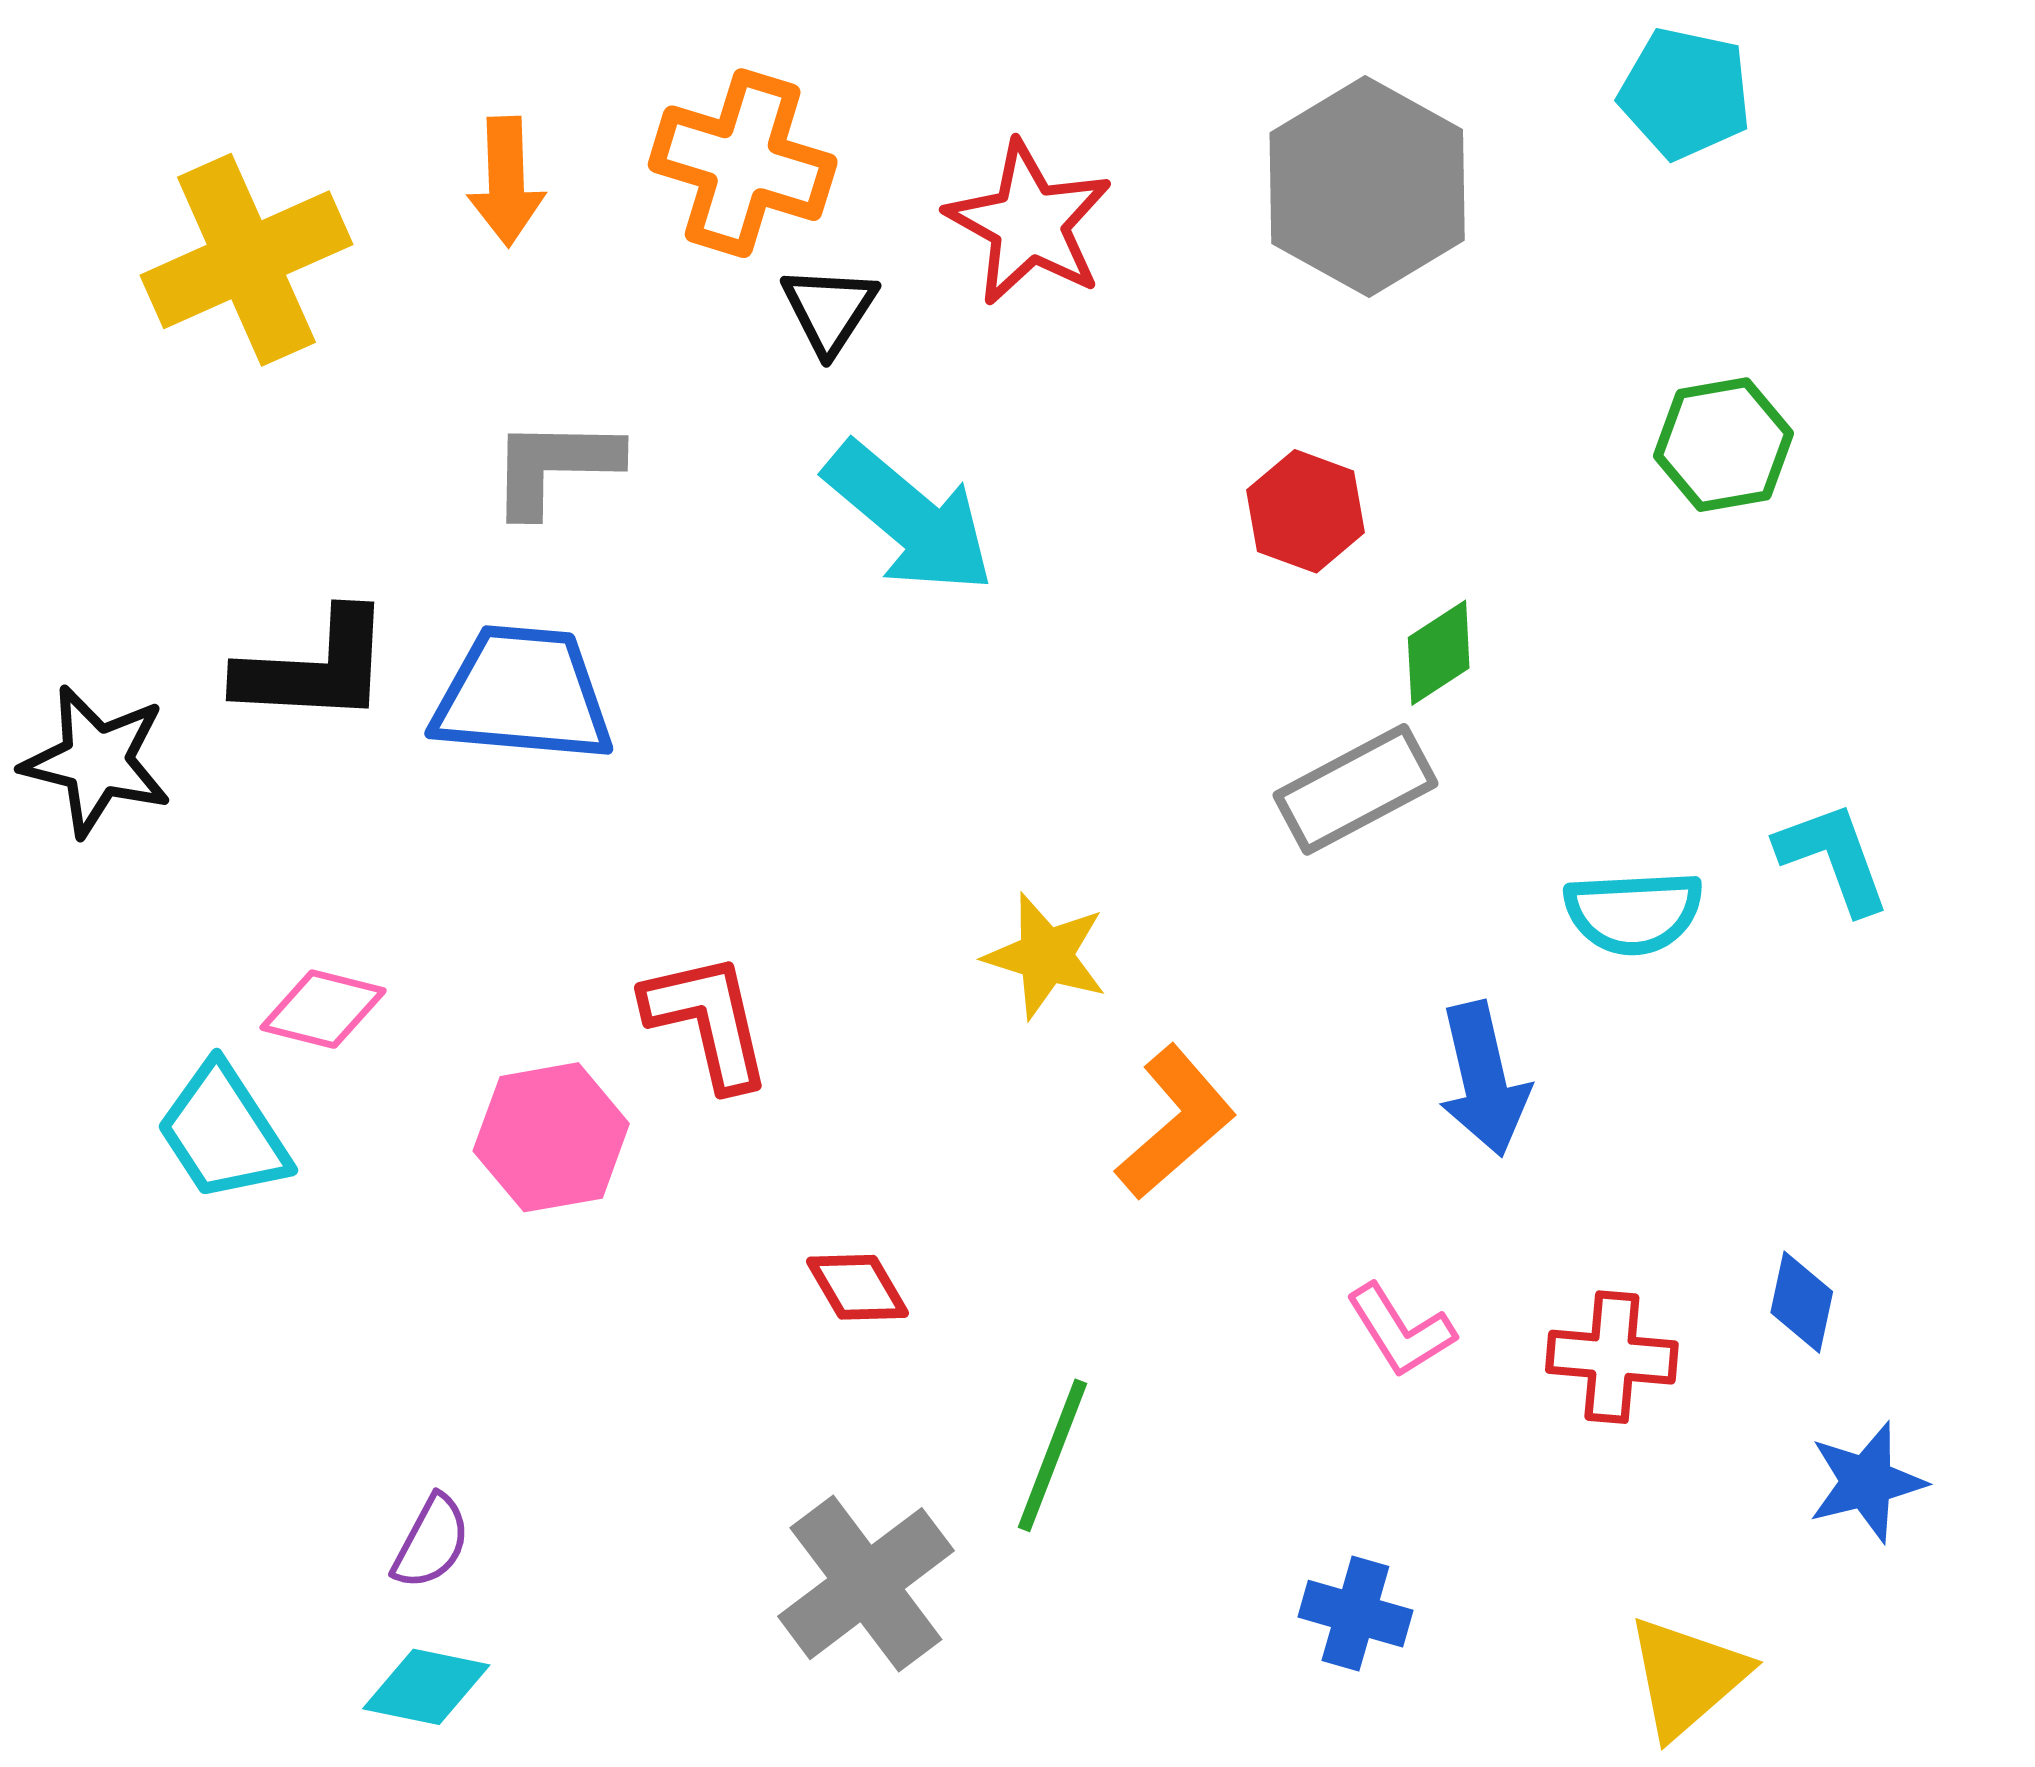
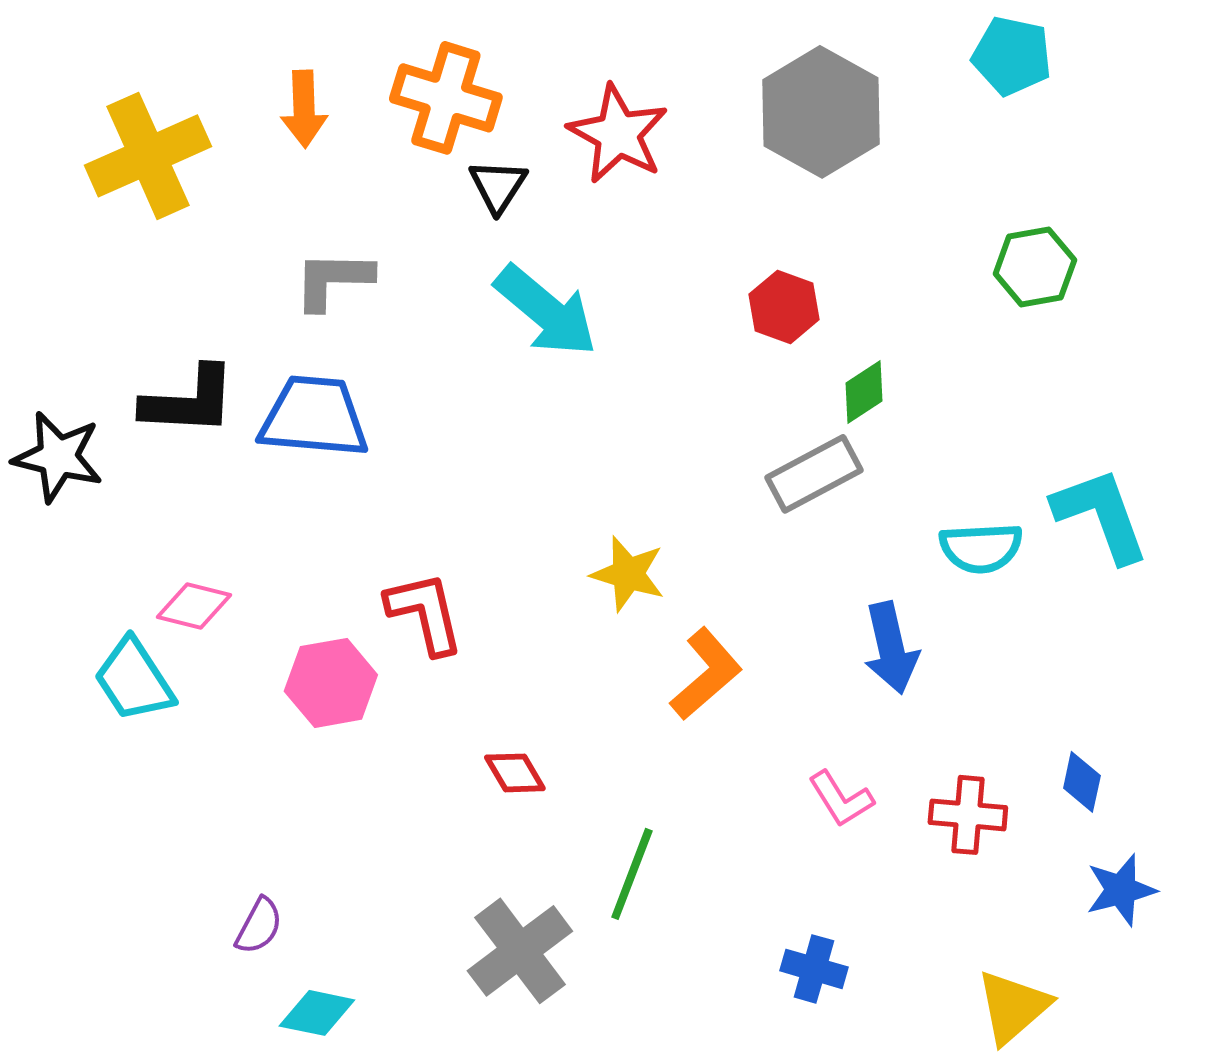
cyan L-shape: (1833, 858) -> (1101, 515), size x1.4
cyan diamond: (426, 1687) -> (317, 1013), moved

